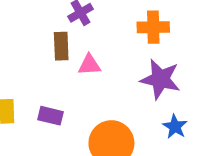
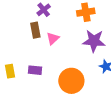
pink triangle: (89, 65) -> (53, 38), turned -32

